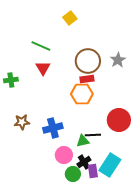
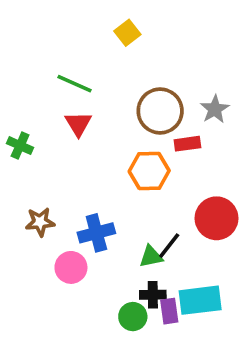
red rectangle: (87, 79) -> (187, 144), moved
green cross: (11, 80) -> (20, 146), turned 32
black line: (93, 135) -> (169, 246), turned -49
pink circle: (64, 155) -> (71, 267), moved
black cross: (84, 162) -> (153, 295), turned 32
cyan rectangle: (110, 165) -> (200, 300), turned 50

